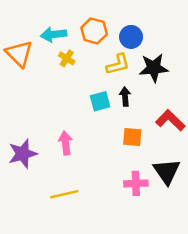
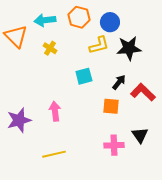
yellow cross: (67, 58) -> (50, 48), moved
black arrow: (125, 96) -> (119, 82), moved, turned 42
black triangle: (167, 172) -> (140, 135), size x0.7

